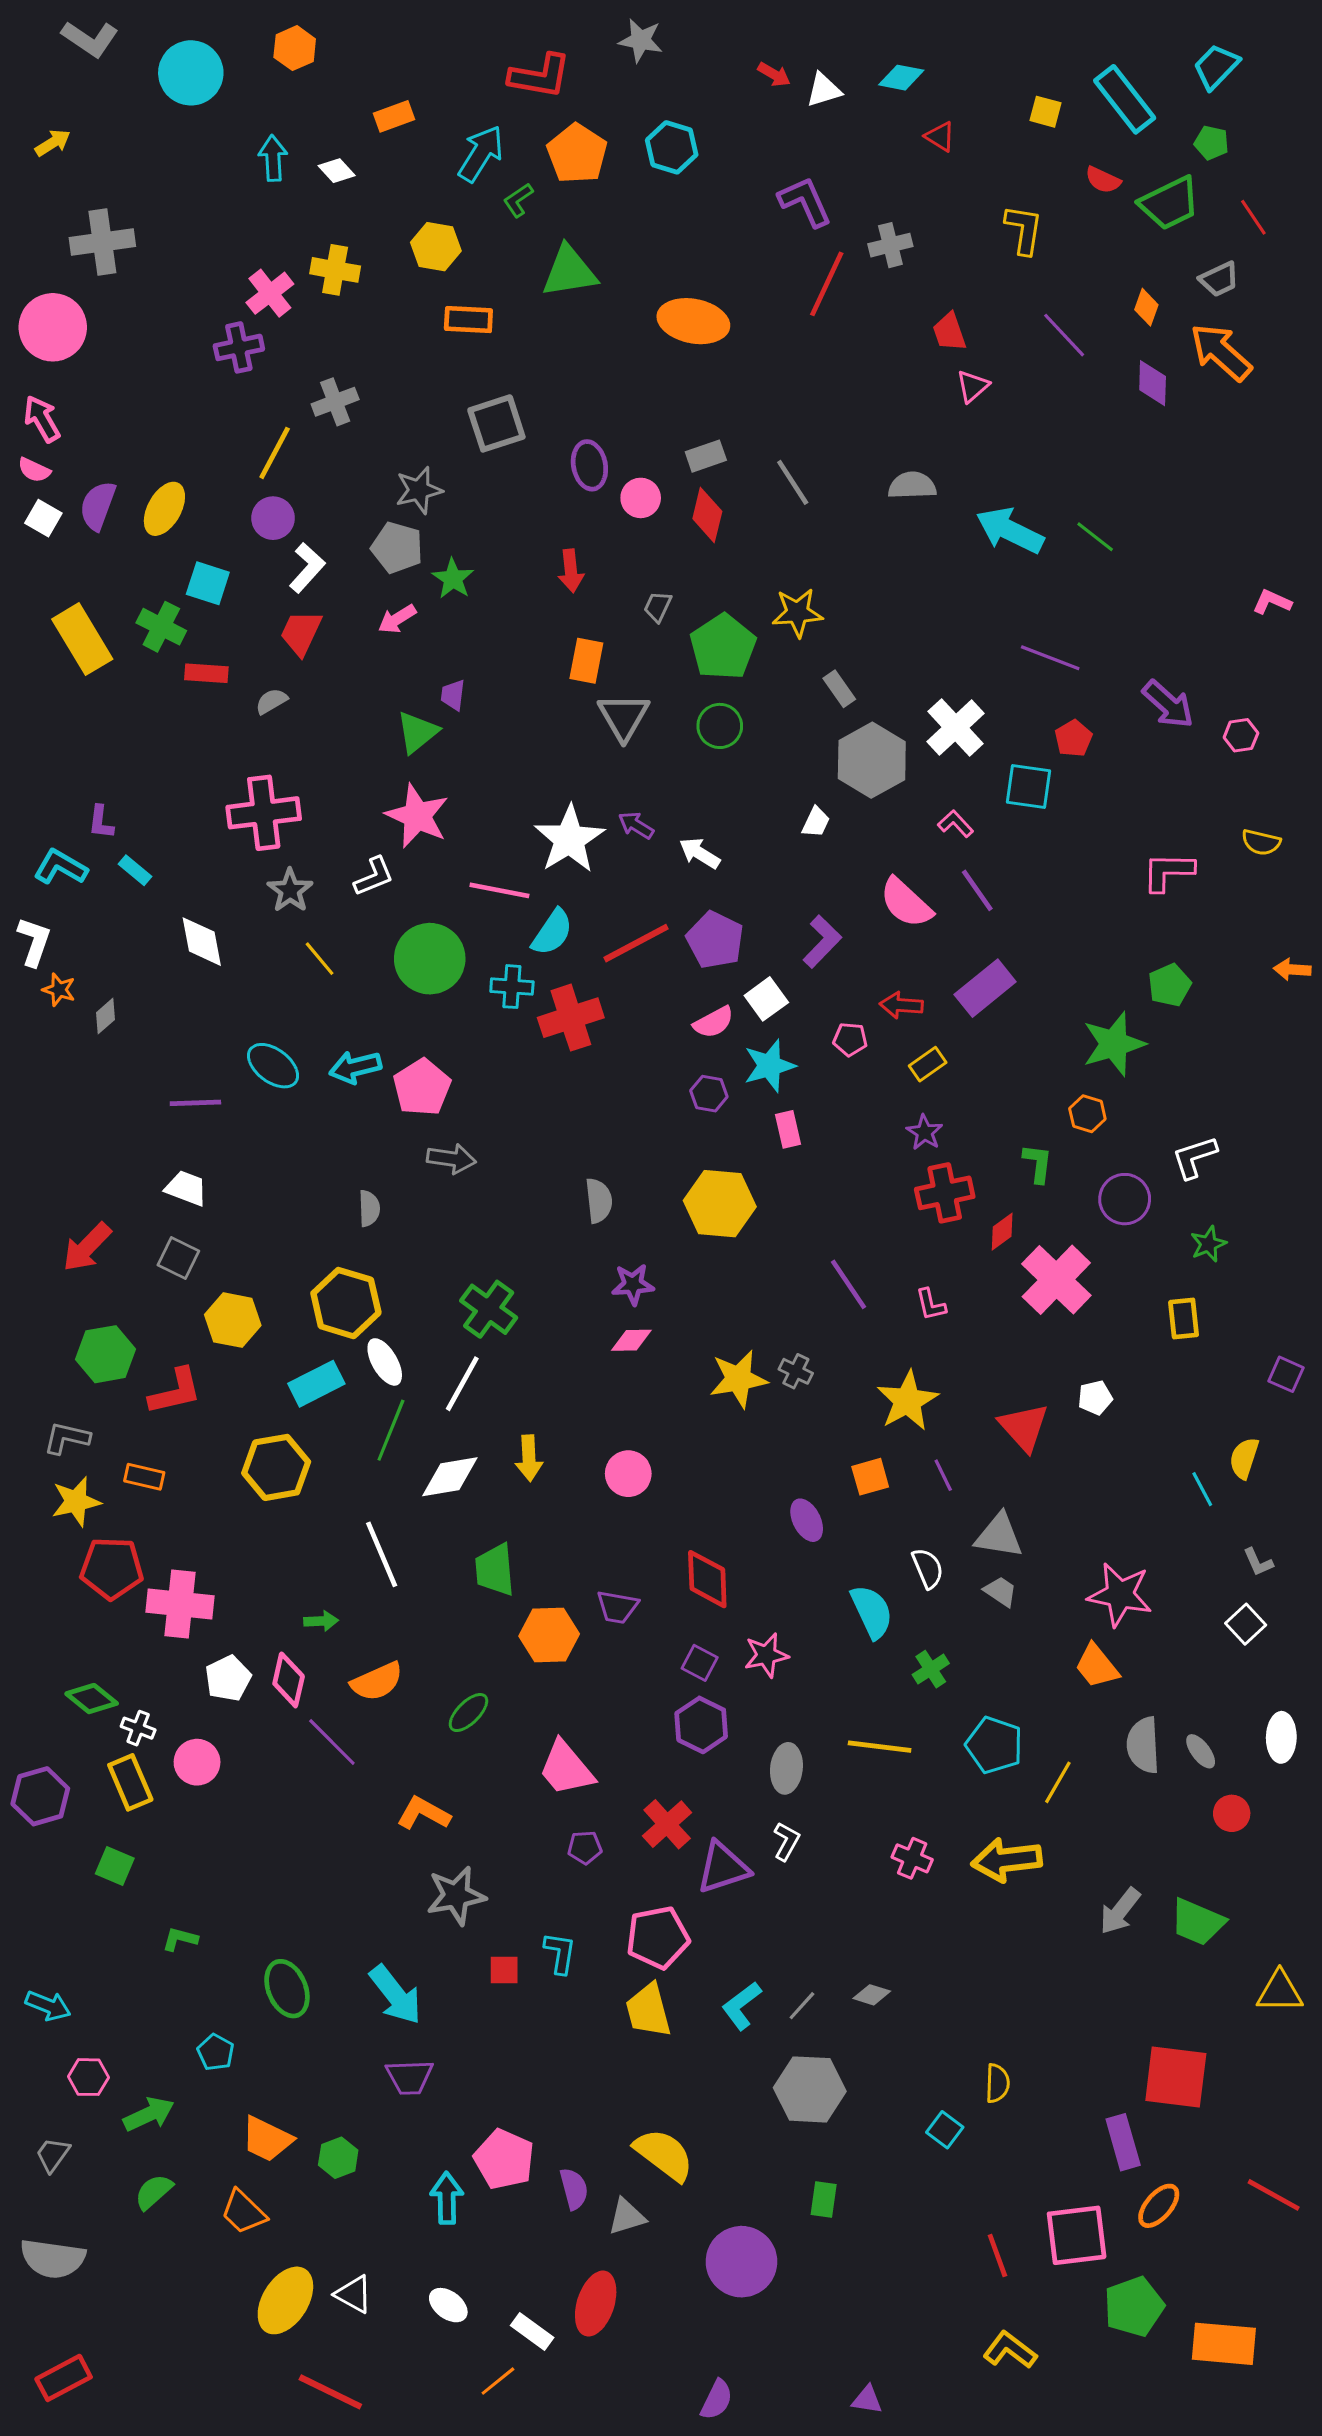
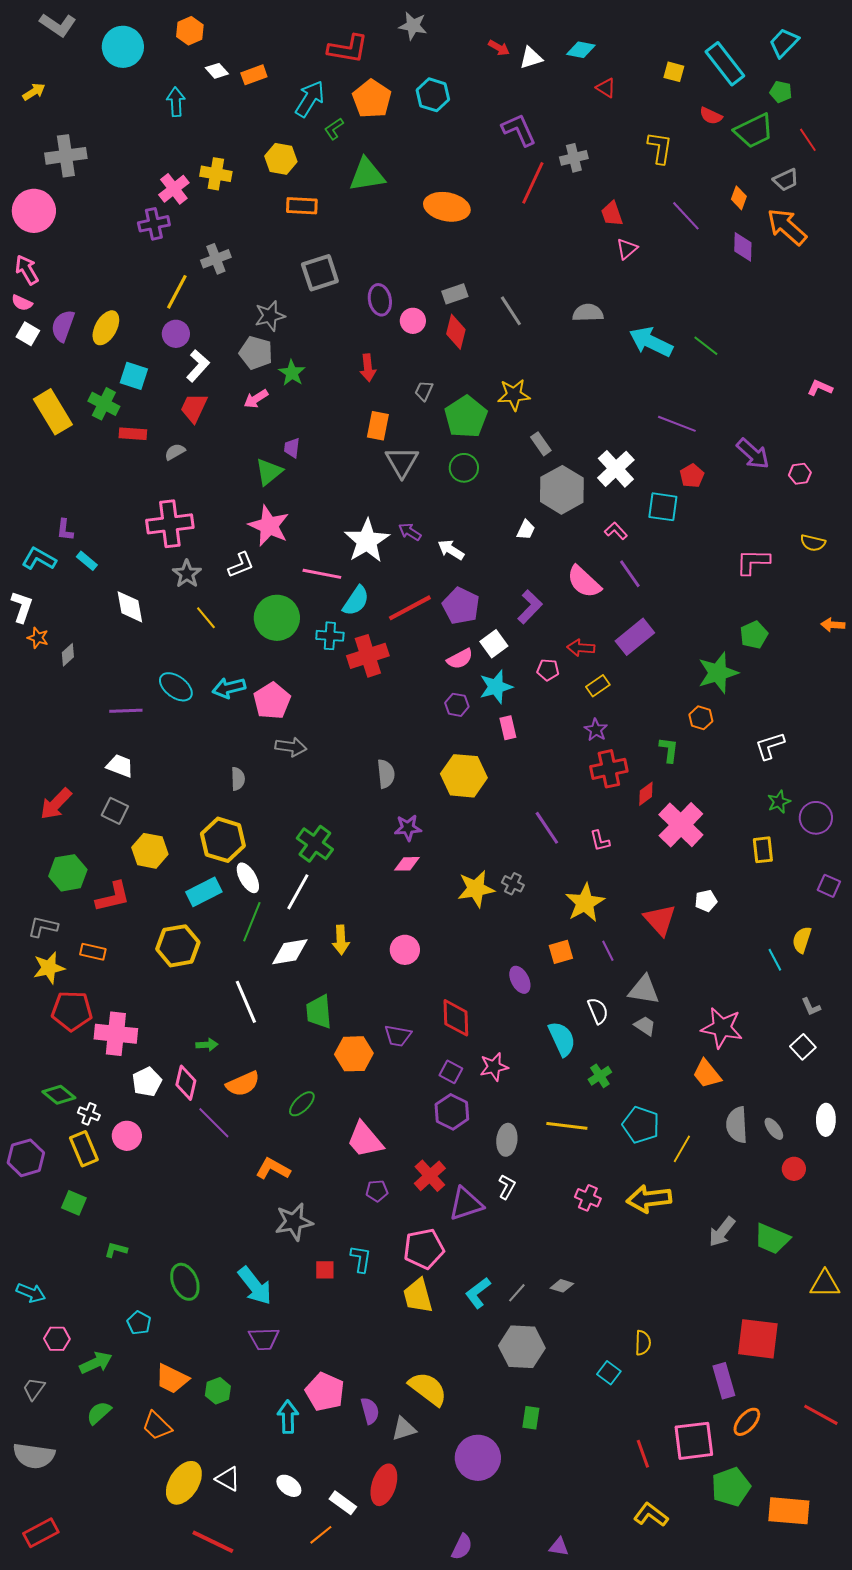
white diamond: (337, 171) -> (217, 71), moved
purple circle: (1125, 1199) -> (816, 818), moved

